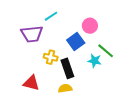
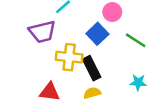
yellow cross: (51, 57) -> (69, 57), size x1.5
cyan star: (94, 61) -> (138, 82), moved

